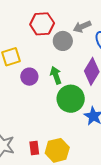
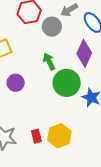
purple circle: (29, 77) -> (16, 83), moved

